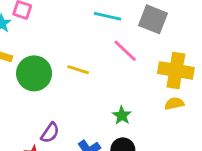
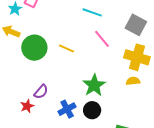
gray square: (153, 19) -> (136, 25), moved
green star: (122, 115) -> (94, 85), size x1.6

